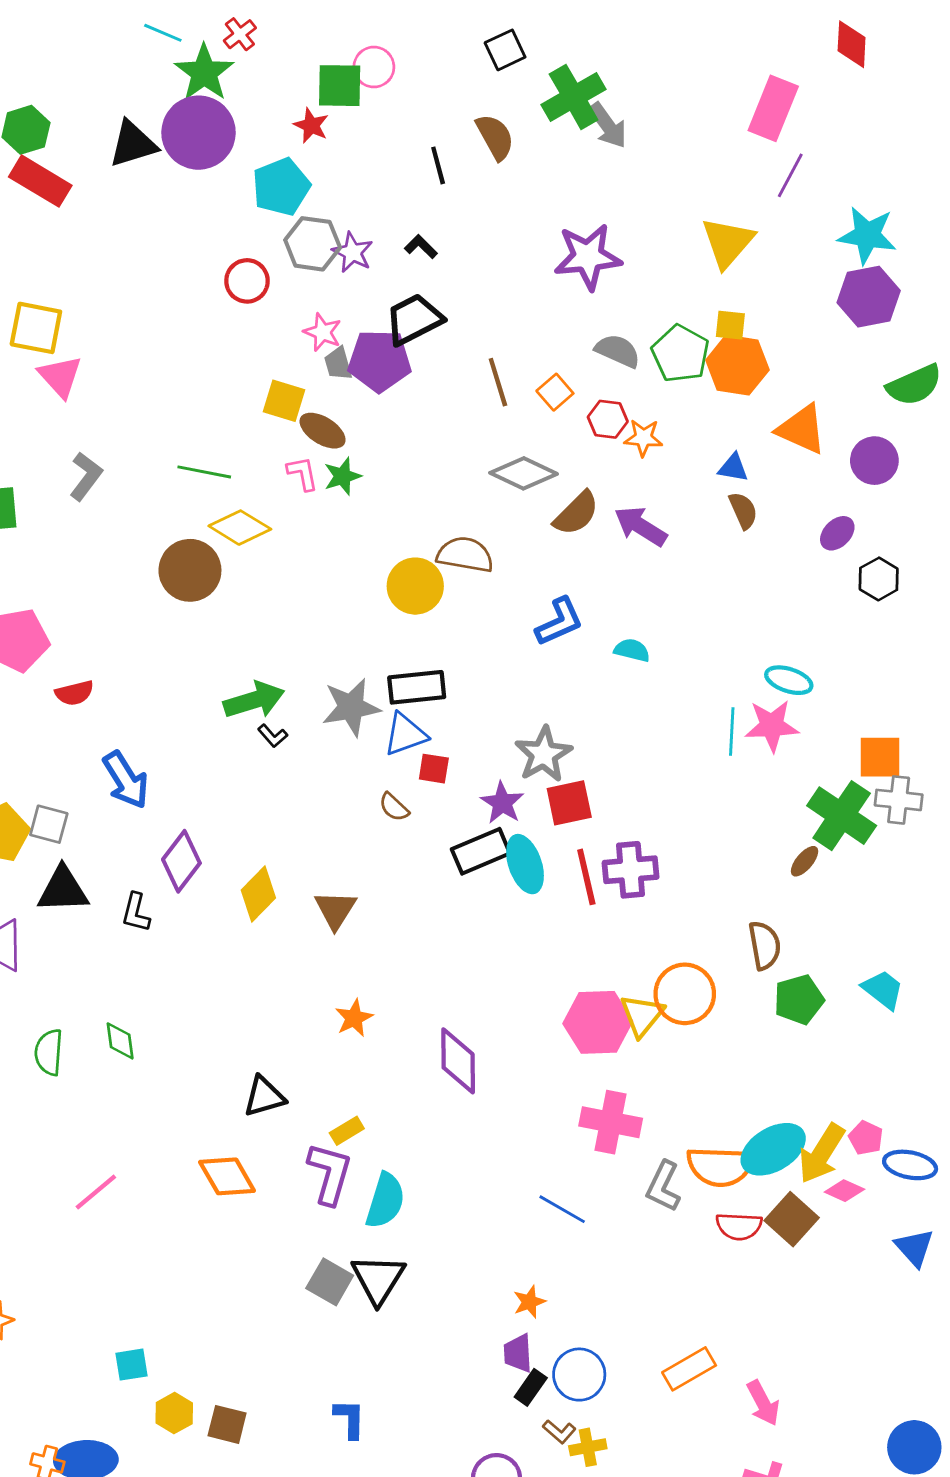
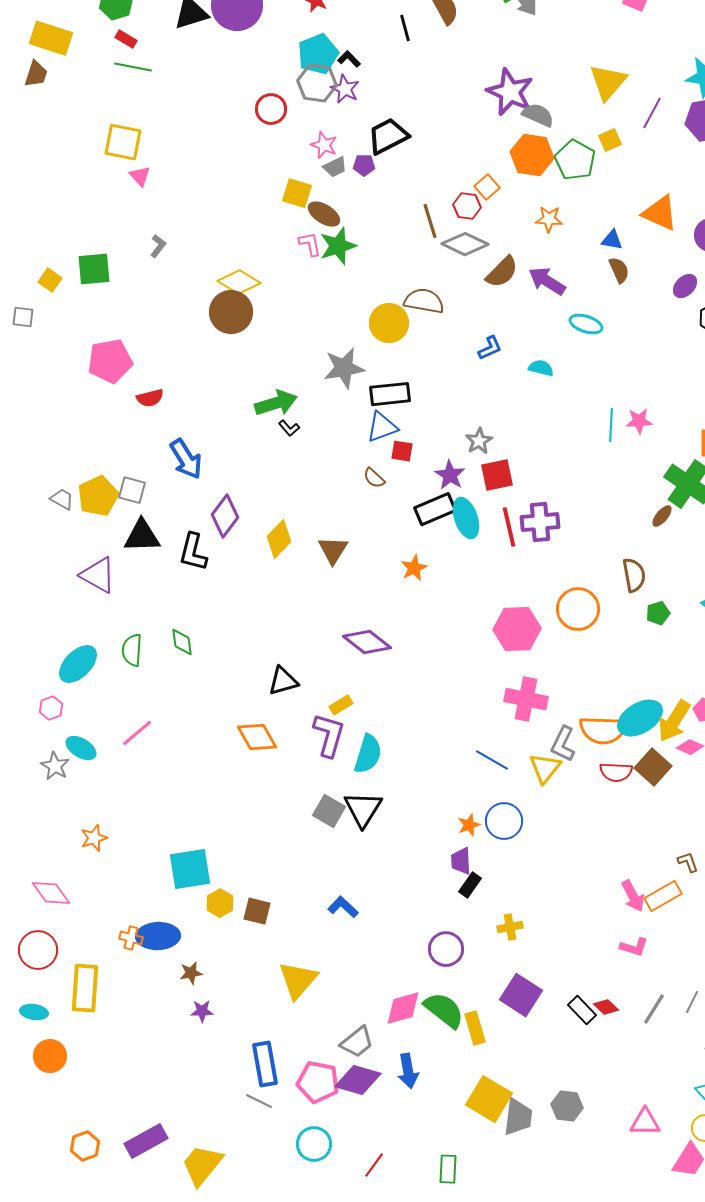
purple line: (790, 175) -> (652, 113), moved
red rectangle: (40, 181) -> (126, 39), size x0.5
cyan pentagon: (281, 187) -> (318, 54), moved
black L-shape: (421, 247) -> (349, 59), moved
purple star: (588, 257) -> (510, 92), turned 30
yellow square: (730, 325) -> (610, 140), turned -30
gray semicircle: (618, 351) -> (538, 115), moved
purple pentagon: (380, 361) -> (364, 165), size x0.5
gray trapezoid: (338, 364) -> (335, 167), turned -100
orange hexagon: (737, 365) -> (532, 155), moved
pink triangle: (60, 376) -> (140, 176), size x0.7
brown line: (498, 382) -> (430, 221), moved
red hexagon: (608, 419) -> (467, 206), moved
green line: (204, 472) -> (133, 67), moved
gray L-shape: (86, 476) -> (158, 246), size x0.7
green star: (343, 476) -> (338, 246), size x1.4
yellow diamond: (240, 528) -> (239, 282), moved
blue L-shape: (559, 622) -> (490, 348), size x0.7
cyan ellipse: (789, 680) -> (586, 324), moved
gray star: (351, 707) -> (344, 368), moved
pink star: (772, 726) -> (639, 421), size x0.7
gray star: (544, 754) -> (479, 441), size x0.7
black L-shape: (136, 913) -> (193, 552), size x1.4
green pentagon: (799, 1000) -> (658, 613), size x0.7
yellow triangle: (642, 1015) -> (545, 768), moved
orange star: (354, 1018) -> (414, 568), moved
purple diamond: (458, 1061) -> (367, 642), moved, turned -51
pink line: (96, 1192) -> (137, 733), moved
cyan square: (131, 1365) -> (190, 869), size x1.8
orange rectangle: (689, 1369) -> (663, 896), moved
blue circle: (579, 1375) -> (504, 821), moved
blue L-shape: (350, 1419) -> (343, 907), turned -48
brown L-shape: (559, 1432) -> (688, 862), moved, turned -150

